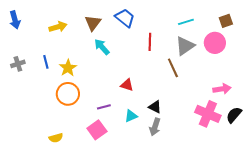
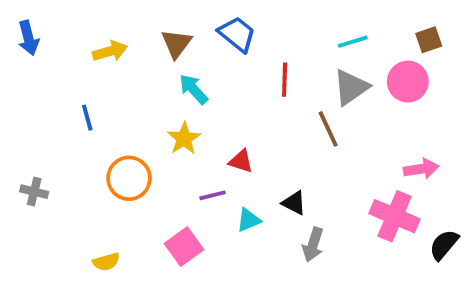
gray cross: (18, 64) -> (34, 192), moved, turned 32
yellow star: (68, 68) -> (184, 138), moved
purple line: (104, 107) -> (212, 195), moved
black semicircle: (234, 115) -> (444, 245), moved
gray arrow: (155, 127) -> (313, 245), moved

